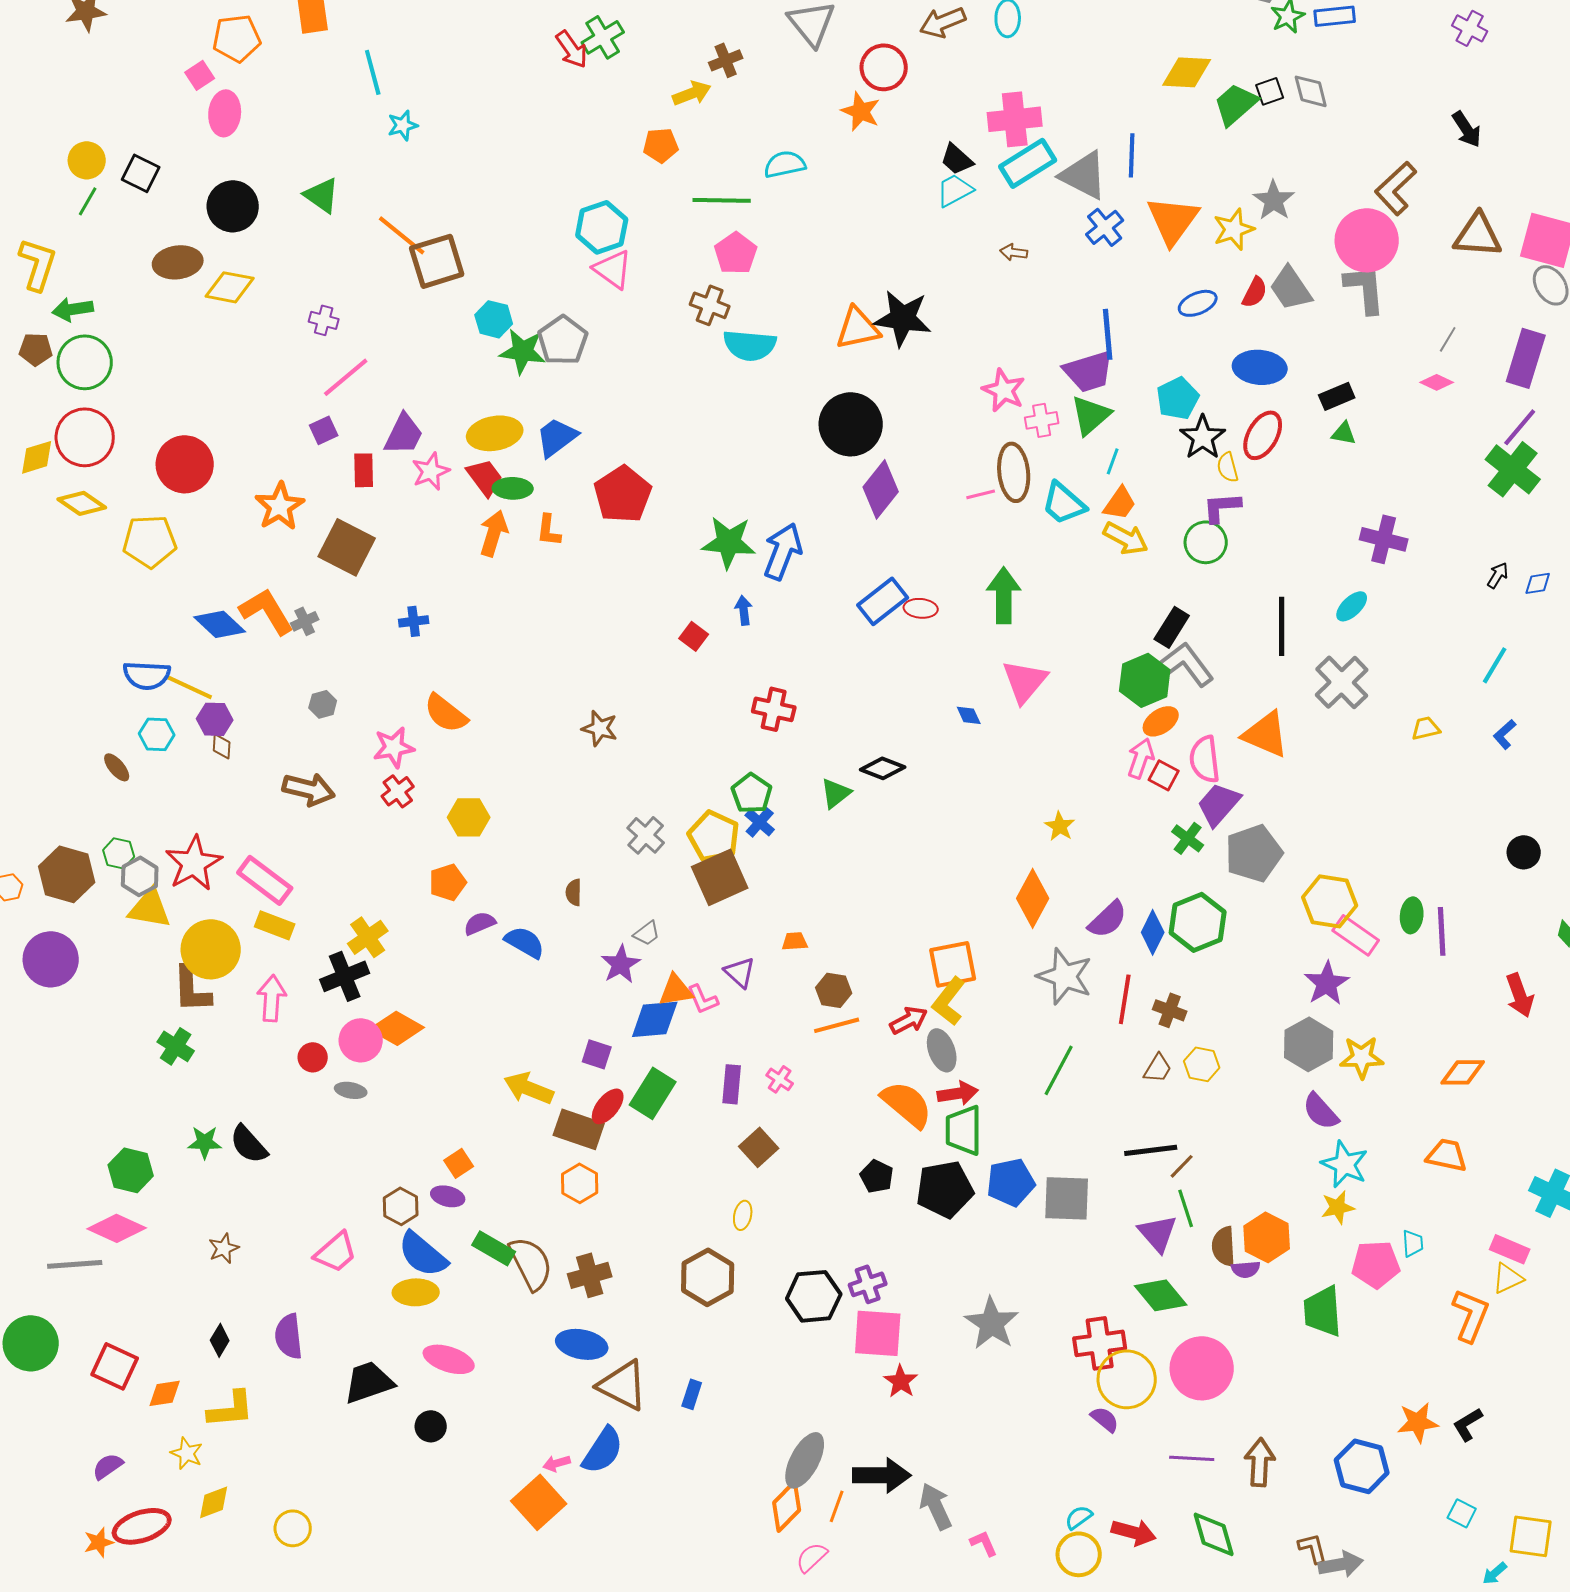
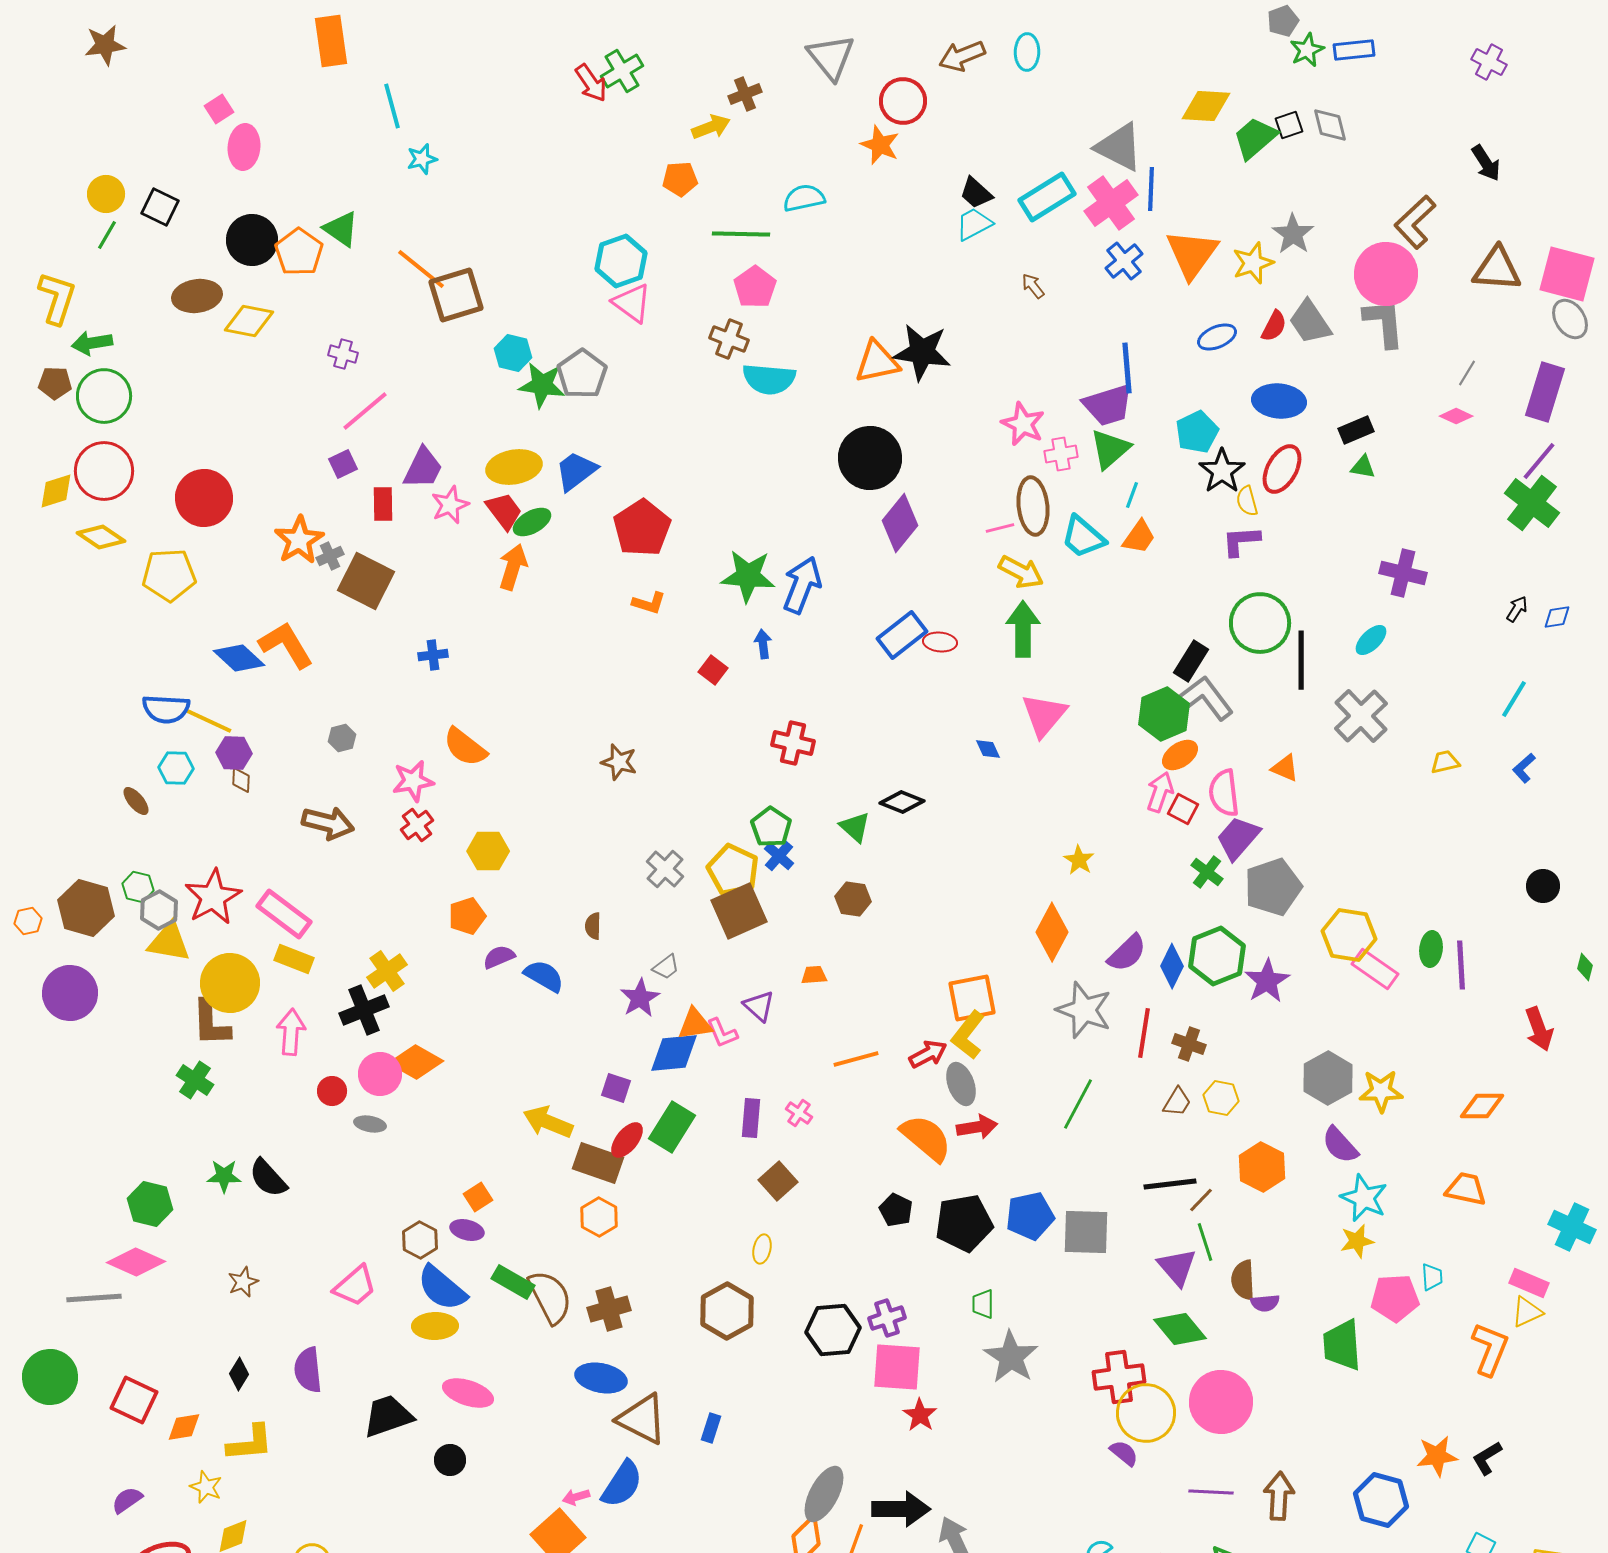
orange pentagon: (237, 38) -> (299, 252), moved, turned -30
pink cross: (1015, 119) -> (1111, 203), moved, turned -30
gray triangle: (1084, 175) -> (1119, 147), moved
brown arrow: (1014, 252) -> (1033, 286), turned 44
green ellipse: (513, 488) -> (532, 522), turned -30
orange L-shape: (549, 530) -> (649, 603), moved, turned -80
yellow arrow: (1126, 538) -> (1021, 572), moved
green circle: (1206, 542) -> (1260, 623), moved, size x1.4
gray cross: (305, 621) -> (330, 556), moved
orange triangle: (1266, 734) -> (1285, 768), size x0.6
green triangle: (836, 793) -> (855, 827), turned -40
purple star: (1327, 983) -> (1267, 981), moved
brown hexagon: (834, 990) -> (853, 899), moved
green trapezoid: (964, 1130) -> (983, 1304), moved, size x0.6
orange hexagon: (1267, 1237) -> (1262, 1167), moved

